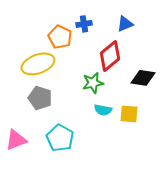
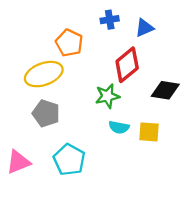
blue cross: (84, 24) -> (110, 20), moved

